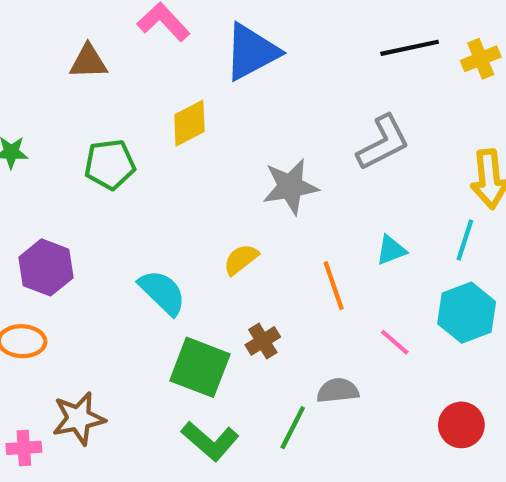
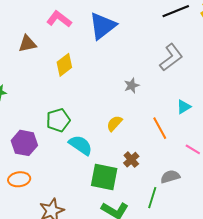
yellow diamond: (189, 123) -> (64, 65), moved
green pentagon: (110, 164) -> (58, 120), moved
gray star: (290, 187) -> (132, 85), size x0.6

